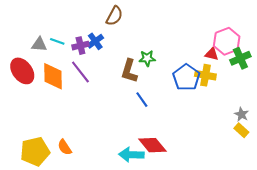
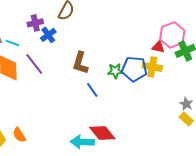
cyan line: (57, 41) -> (12, 43), moved
purple cross: (80, 46) -> (35, 23), moved
green star: (147, 58) -> (115, 71), moved
blue pentagon: (186, 77) -> (134, 69), turned -30

